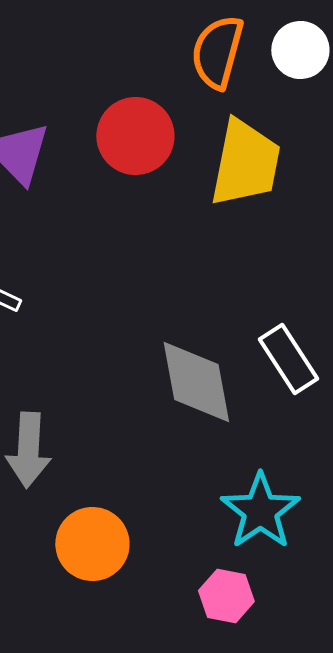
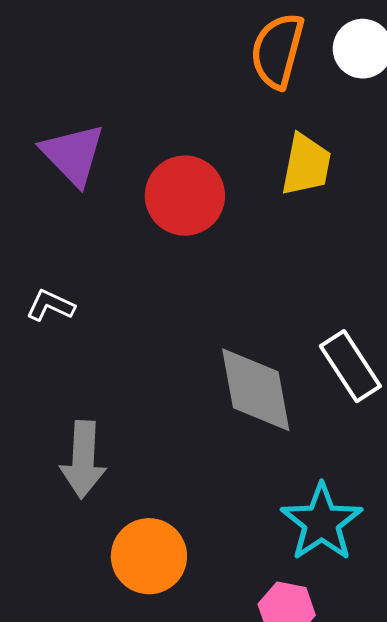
red circle: (135, 136) -> (185, 196), moved
yellow trapezoid: (245, 163) -> (306, 165), size x0.7

